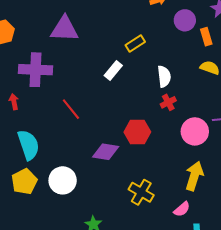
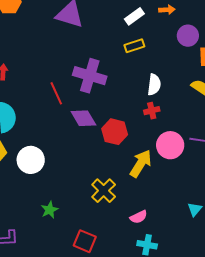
purple cross: (36, 70) -> (90, 76), moved
white rectangle: (113, 70) -> (134, 16), moved
purple diamond: (106, 152) -> (83, 118), moved, turned 36
yellow arrow: (194, 176) -> (141, 163), moved

